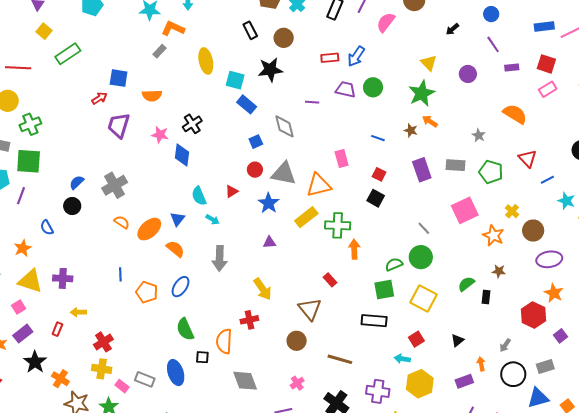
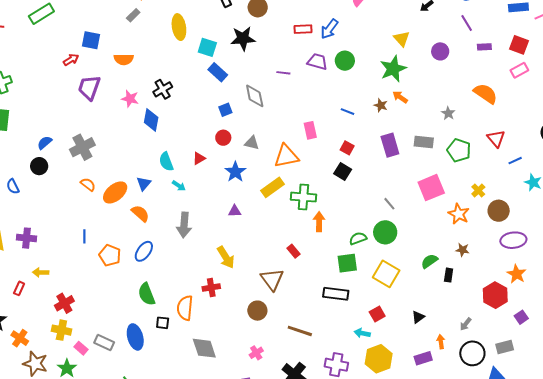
gray triangle: (284, 174) -> (252, 143), size x0.6

